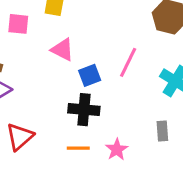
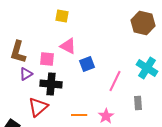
pink square: (18, 24) -> (47, 59), moved
pink line: (128, 62) -> (115, 81), moved
black cross: (84, 110) -> (51, 84), moved

